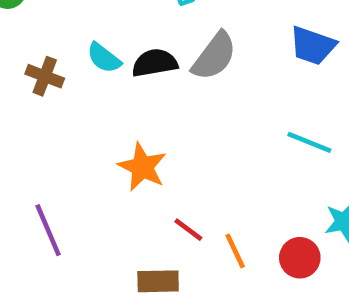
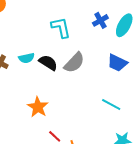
cyan semicircle: (104, 58) -> (26, 58), turned -56
black semicircle: (155, 63) -> (48, 63), turned 36

